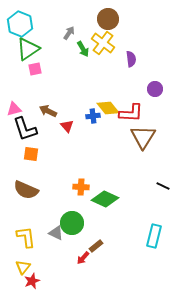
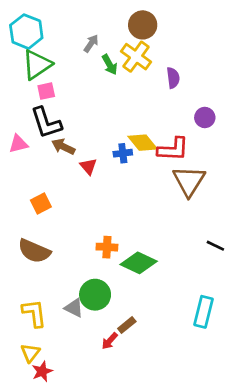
black L-shape: (25, 129) -> (46, 123), moved
orange square: (31, 154) -> (41, 203), turned -35

